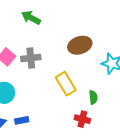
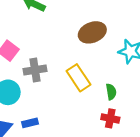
gray cross: (31, 58) -> (35, 70), moved
red cross: (82, 119) -> (110, 118), moved

